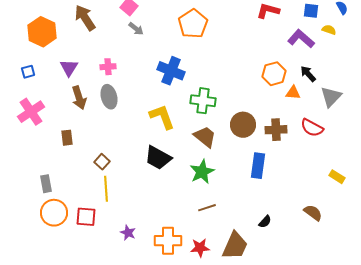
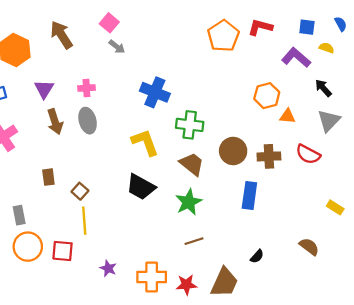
orange pentagon: (193, 24) -> (223, 36), moved
black arrow: (308, 74) -> (323, 88), moved
brown rectangle: (67, 138) -> (48, 177), moved

